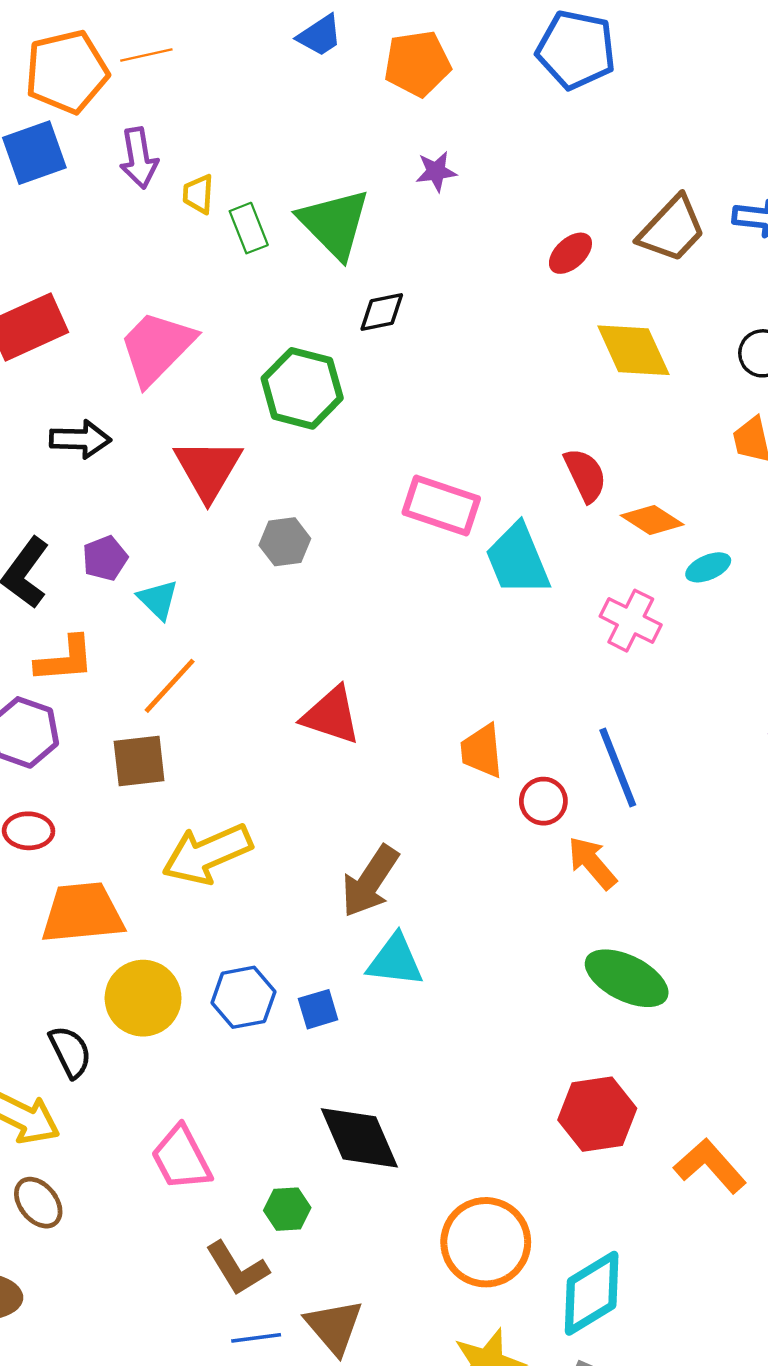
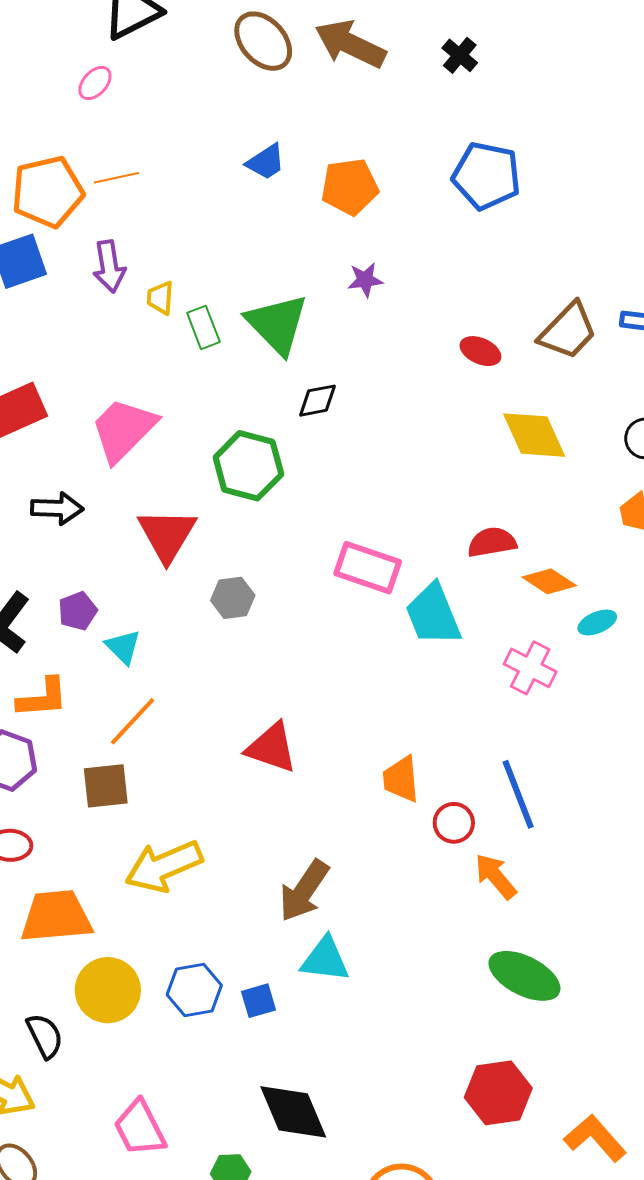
red ellipse: (570, 253) -> (480, 351), turned 66
red semicircle: (585, 475) -> (492, 542), turned -75

